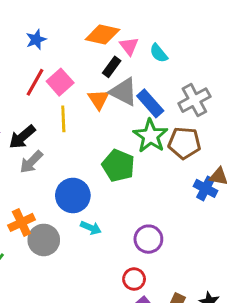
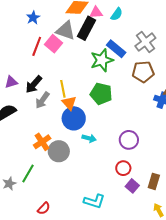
pink triangle: (129, 46) -> (96, 12), turned -48
cyan semicircle: (159, 53) -> (117, 14), turned -96
black rectangle: (112, 67) -> (86, 28), size x1.6
gray triangle: (124, 92) -> (66, 31), moved
orange triangle: (99, 99) -> (69, 103), moved
yellow line: (63, 119) -> (63, 89), moved
green star: (150, 136) -> (102, 60), moved, turned 30

